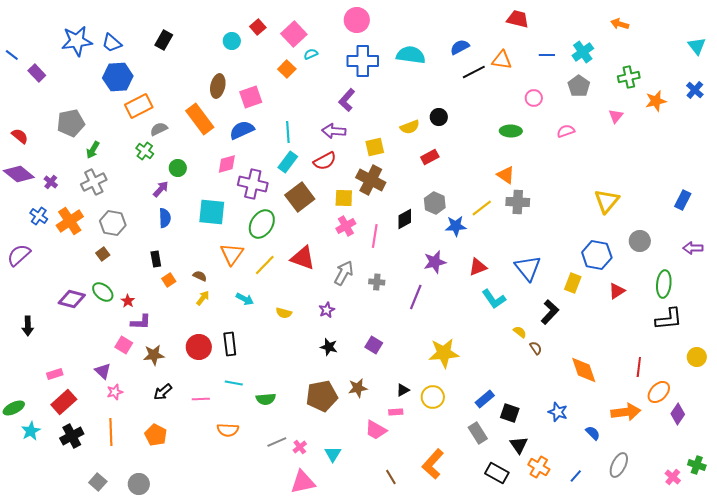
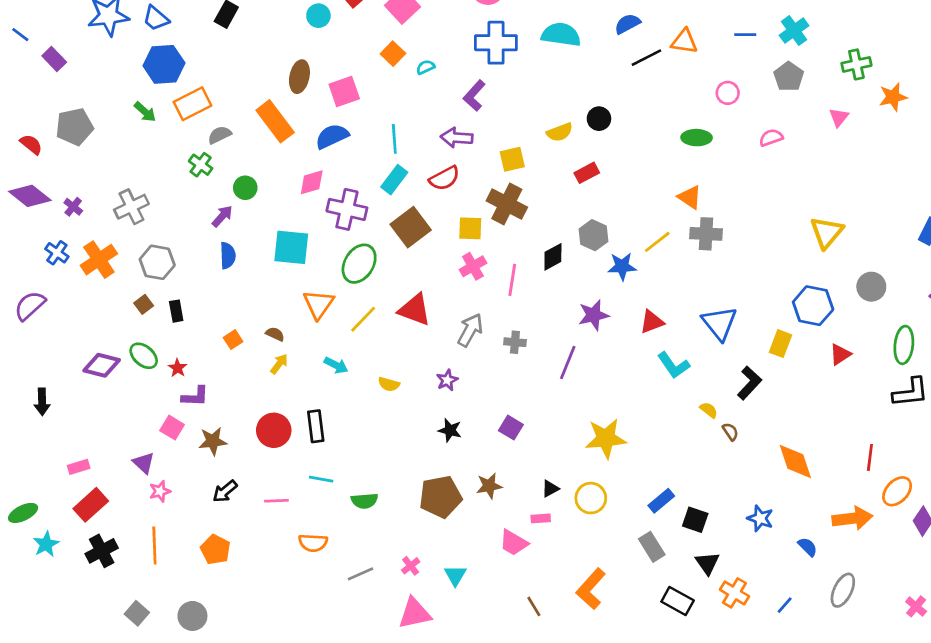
cyan semicircle: (311, 54) -> (425, 67), moved
gray pentagon: (71, 123) -> (75, 127), moved
green arrow: (93, 150) -> (145, 112), moved, turned -78
black rectangle: (156, 259) -> (176, 311), moved
gray line: (277, 442) -> (360, 574), moved

